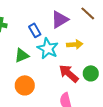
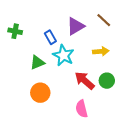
yellow arrow: (75, 44) -> (101, 51), moved

